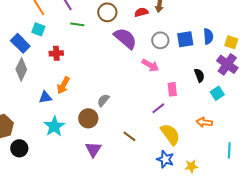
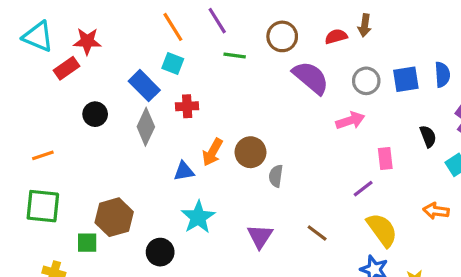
red cross: (56, 53) -> (187, 106), moved
pink arrow: (150, 65) -> (350, 120), turned -48
gray semicircle: (103, 100) -> (276, 176), turned -32
brown circle: (88, 118) -> (250, 152), moved
black circle: (19, 148) -> (160, 252), moved
purple triangle: (93, 149) -> (260, 236), moved

